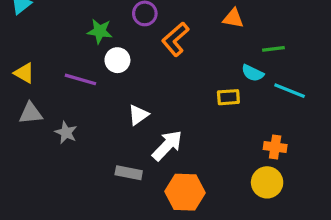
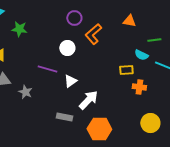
green star: (100, 31) -> (19, 29), moved
white circle: (117, 60) -> (67, 48), moved
purple line: (80, 79) -> (47, 69), moved
orange cross: (275, 147) -> (139, 87), moved

